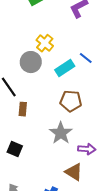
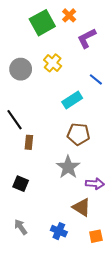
yellow cross: (45, 43) -> (53, 63), moved
blue line: (86, 58) -> (96, 79), moved
gray circle: (31, 62) -> (21, 69), moved

